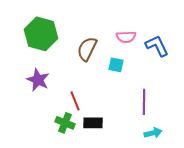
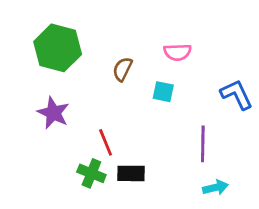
blue L-shape: (157, 46) -> (237, 94), moved
brown semicircle: (87, 49) -> (122, 69), size x0.7

